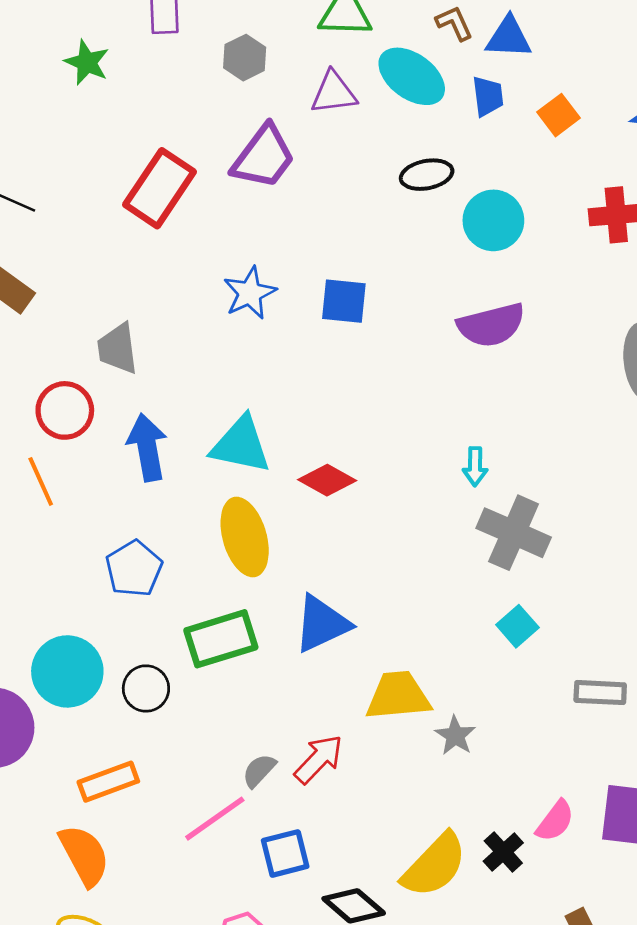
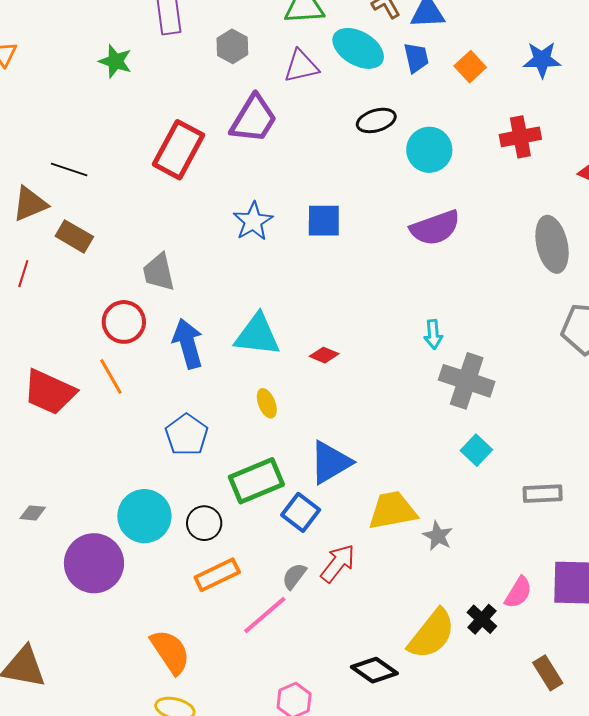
red diamond: (327, 480) -> (324, 355), size x0.7
yellow ellipse: (245, 537) -> (267, 403), size x0.5
orange rectangle: (108, 782) -> (217, 575), moved
blue square: (285, 853) -> (301, 512), moved, turned -33

